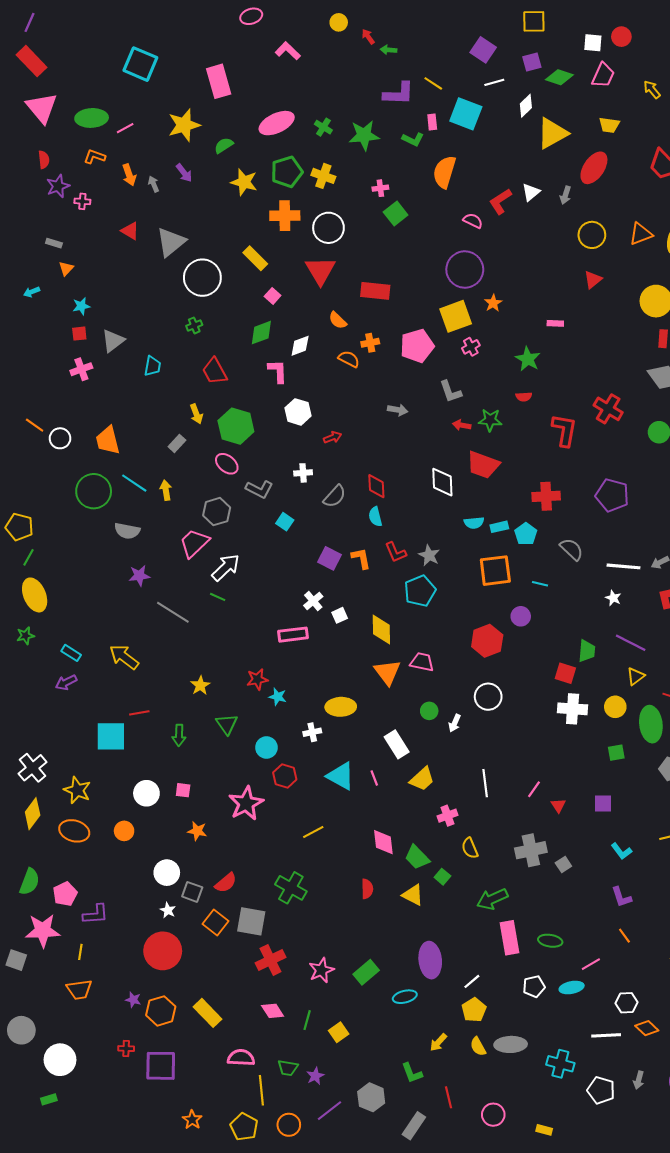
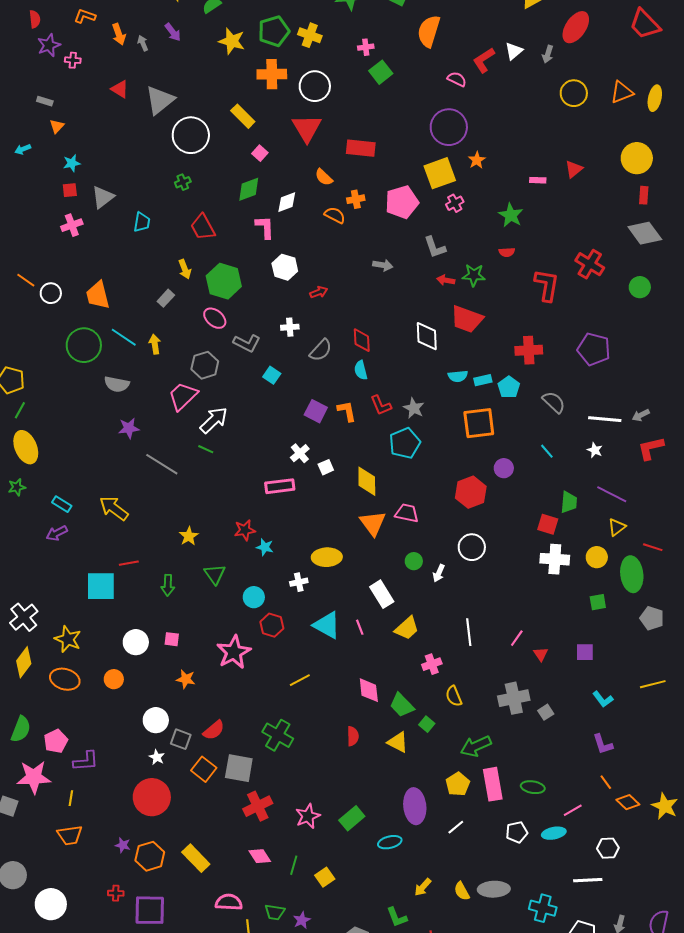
red triangle: (593, 280) -> (574, 169), moved
cyan line: (540, 584) -> (547, 451), moved, turned 35
yellow pentagon: (474, 1010) -> (458, 784), moved
orange diamond: (647, 1028) -> (628, 802), moved

